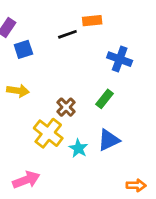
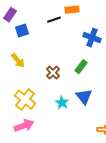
yellow arrow: (18, 91) -> (18, 61), turned 42
yellow cross: (48, 133) -> (25, 100), moved
blue triangle: (109, 140) -> (84, 97), turned -42

